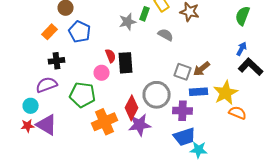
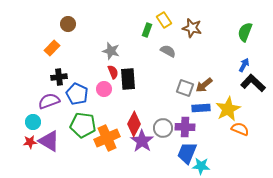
gray star: (128, 22) -> (111, 51), moved, turned 30
blue pentagon: (80, 32) -> (77, 94), moved
green pentagon: (83, 95) -> (83, 125), moved
gray circle: (157, 95) -> (163, 128), moved, size x0.7
purple star: (140, 125) -> (142, 141), turned -30
blue trapezoid: (185, 137) -> (187, 153), turned 130

